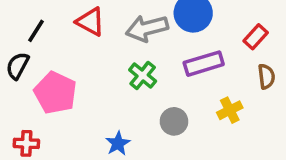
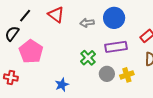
gray arrow: (147, 28) -> (87, 23), size x0.6
green cross: (143, 75) -> (88, 58), moved
gray circle: (174, 121) -> (107, 74), moved

